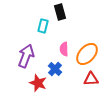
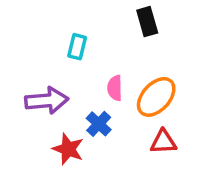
black rectangle: (60, 12) -> (147, 22), moved
purple arrow: (26, 56) -> (47, 101), turned 65

